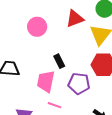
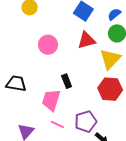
purple pentagon: (79, 83) -> (86, 121), moved, turned -30

